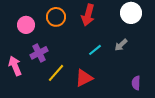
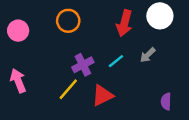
red arrow: (88, 15) -> (124, 23), moved
pink circle: (26, 25) -> (18, 31), moved
purple cross: (39, 53) -> (83, 65), moved

